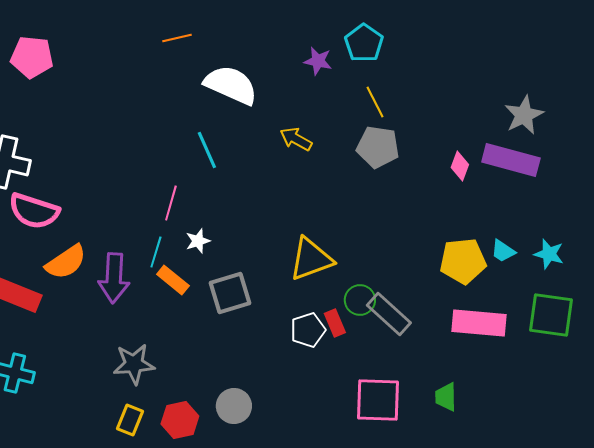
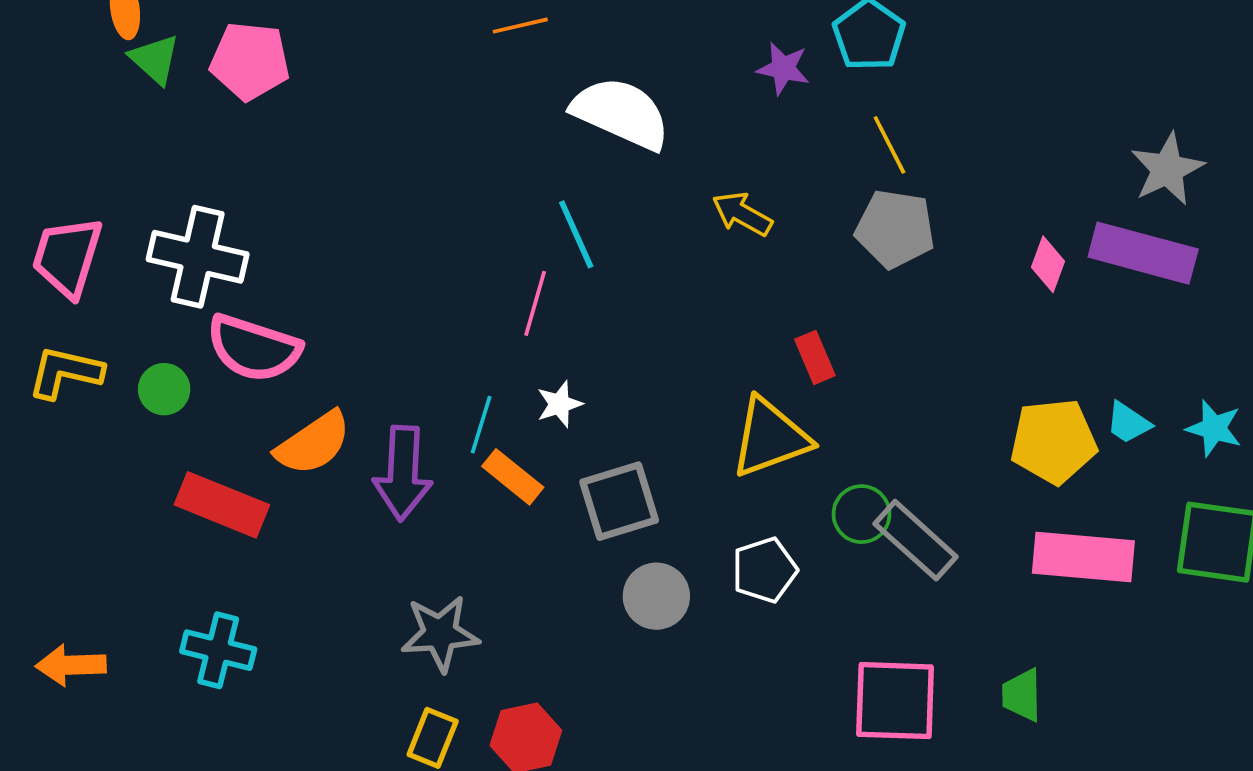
pink line: (171, 203) -> (535, 303), moved
red rectangle: (335, 323) -> (815, 357), moved
gray circle: (234, 406) -> (656, 596), moved

